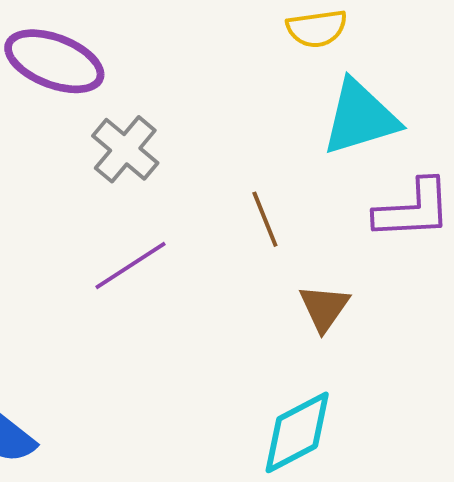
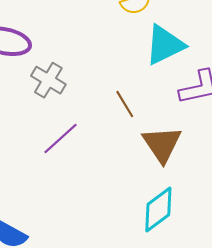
brown triangle: (324, 308) -> (162, 144), size x1.5

